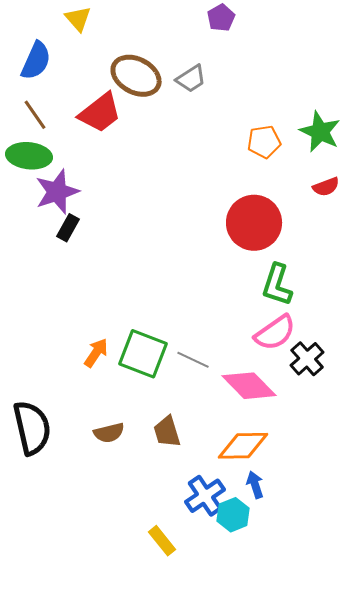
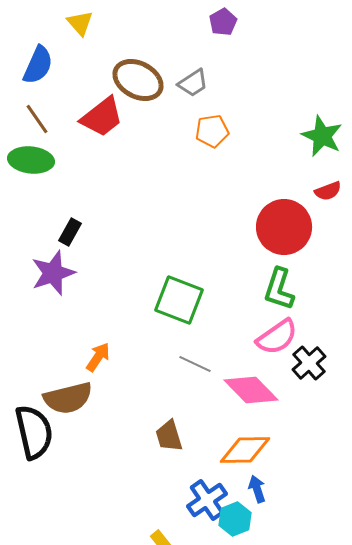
orange pentagon: (264, 142) -> (212, 131), moved
purple star: (57, 192) -> (53, 273), moved
red circle: (254, 223) -> (284, 227), moved
green square: (143, 354) -> (179, 300), moved
brown semicircle: (109, 433) -> (68, 398), moved, size x1.6

